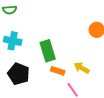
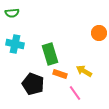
black pentagon: (19, 74) -> (33, 84), moved

